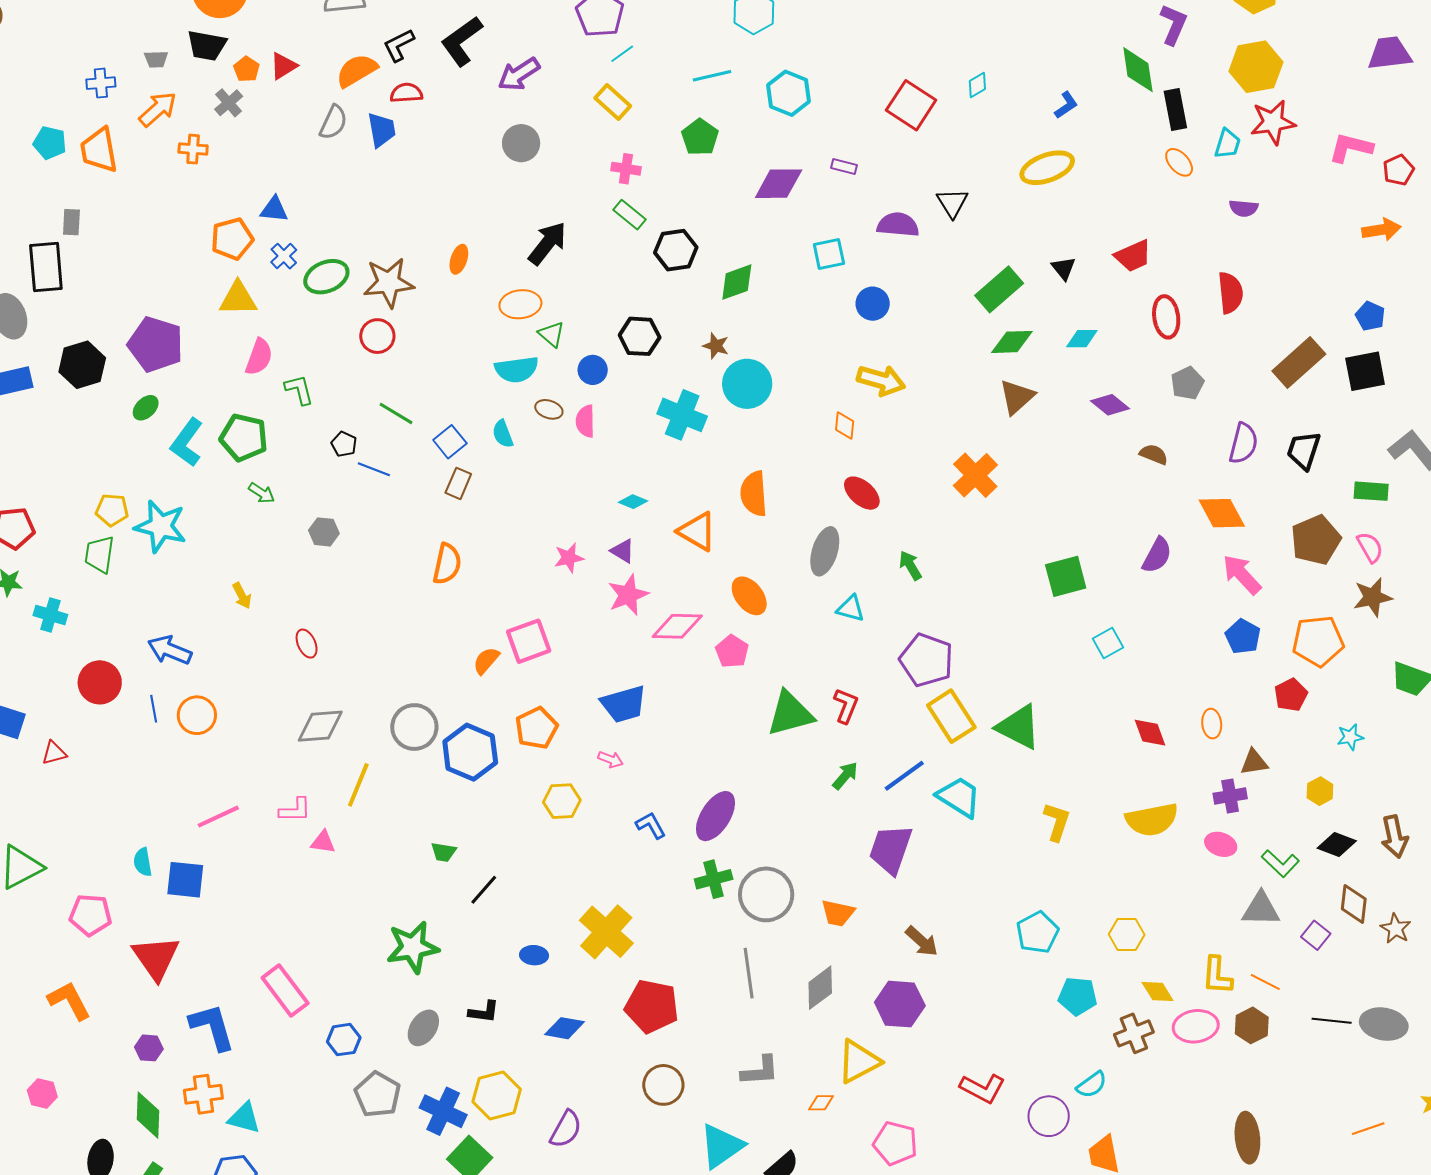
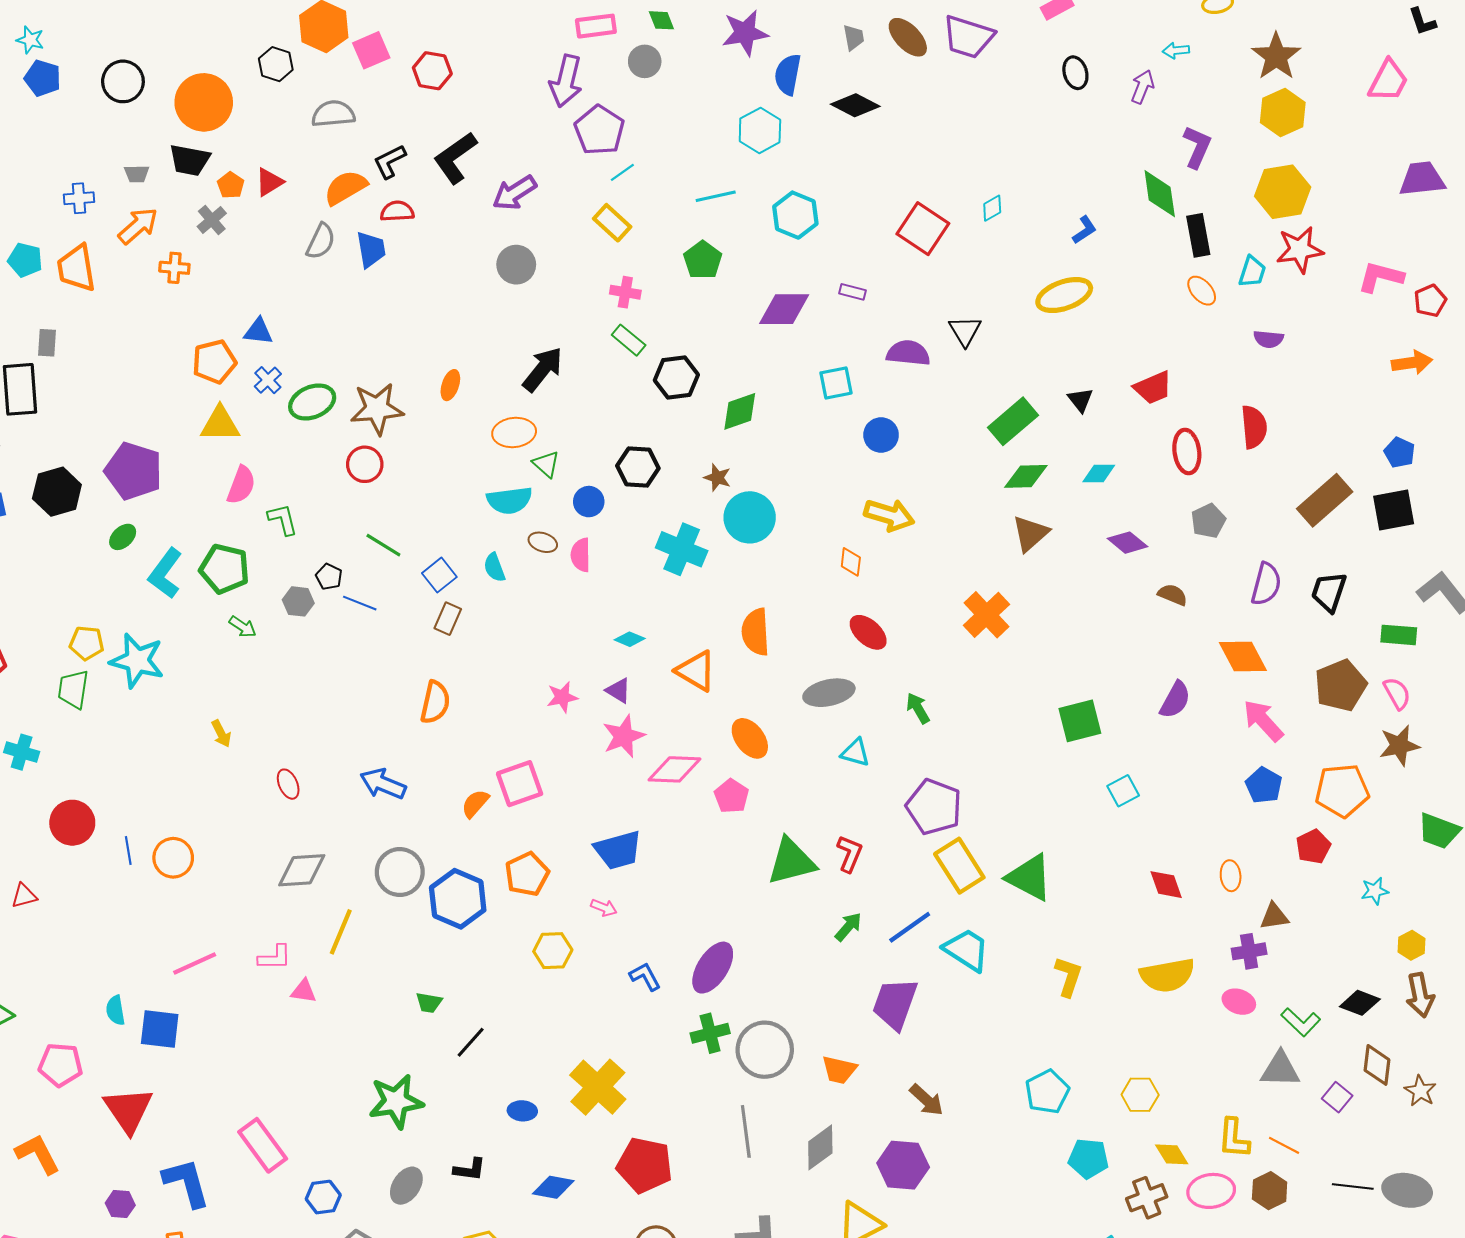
gray hexagon: (324, 532) -> (298, 601), moved
gray ellipse: (825, 551) -> (829, 693), turned 60
blue arrow: (170, 650) -> (383, 784), moved
yellow hexagon: (1320, 791) -> (1412, 945), moved

